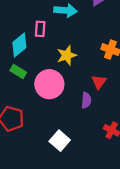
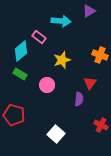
pink rectangle: (40, 29) -> (39, 37), turned -56
pink circle: (49, 84) -> (47, 85), size x0.6

